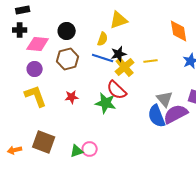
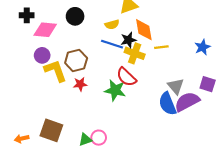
orange diamond: (179, 31) -> (144, 30), moved
yellow semicircle: (103, 39) -> (112, 25), turned 56
brown hexagon: (68, 59) -> (76, 61), moved
yellow cross: (125, 67) -> (135, 53), turned -30
yellow L-shape: (36, 96) -> (55, 71), moved

